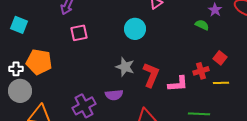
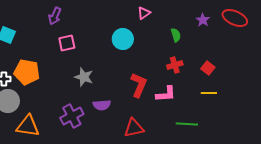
green semicircle: (202, 25) -> (176, 35), moved, turned 48
gray star: (125, 67) -> (84, 77), moved
red cross: (201, 71) -> (175, 65), moved

